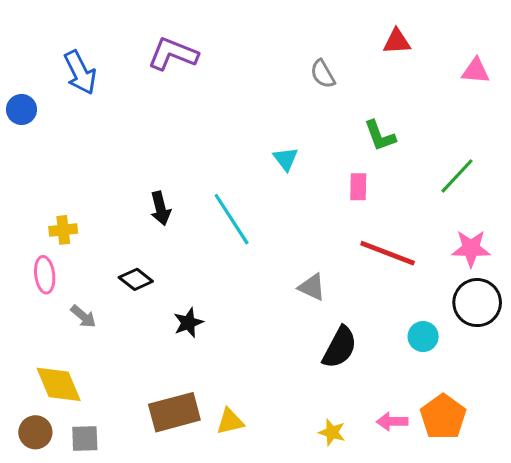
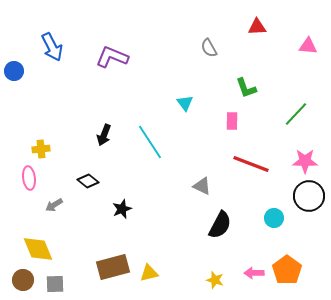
purple L-shape: (173, 54) -> (112, 57), moved
black arrow: (161, 208) -> (104, 135), turned 35
gray arrow: (83, 316) -> (54, 205), turned 108

